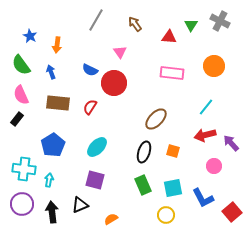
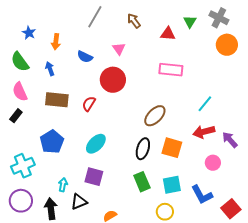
orange circle: (214, 66) -> (227, 45), moved
blue semicircle: (90, 70) -> (85, 57), moved
orange square: (173, 151) -> (172, 148), size x1.5
cyan cross: (24, 169) -> (23, 166), turned -30
cyan arrow: (49, 180) -> (63, 185), moved

